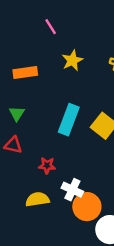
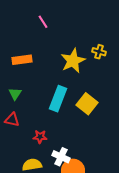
yellow star: (72, 60) -> (73, 61), moved, size x1.4

